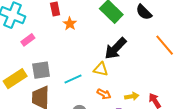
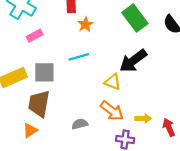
cyan line: (73, 79) -> (79, 57), moved
orange arrow: (104, 94) -> (112, 111), size x1.5

